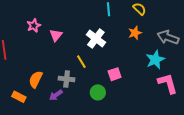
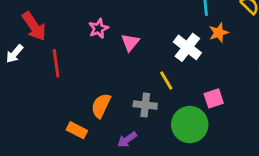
orange star: (135, 33) -> (219, 33), moved
green circle: (98, 92) -> (190, 125), size x1.6
purple arrow: (56, 95) -> (127, 140), moved

